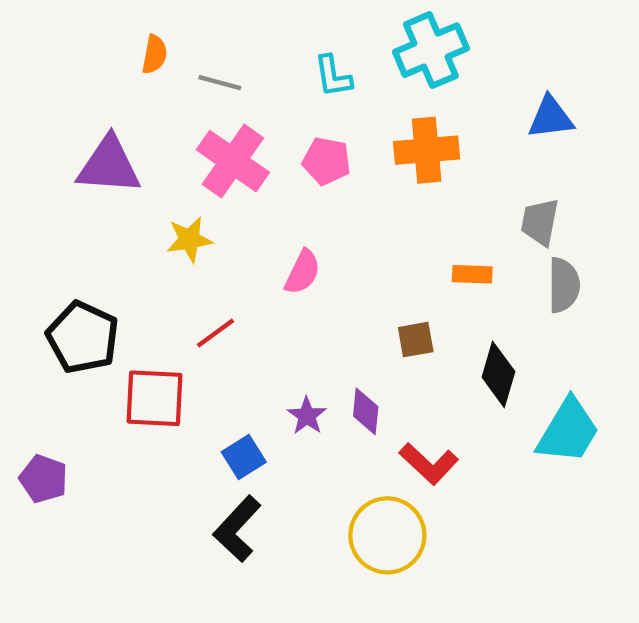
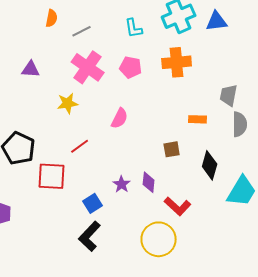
gray line: (220, 83) -> (82, 31), turned -42
blue triangle: (551, 118) -> (217, 21), moved
purple triangle: (109, 165) -> (31, 69), size x0.6

